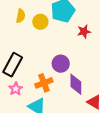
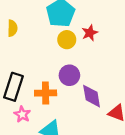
yellow circle: (40, 22) -> (67, 40), moved
orange cross: (44, 83) -> (46, 93), moved, turned 30

